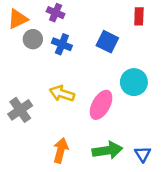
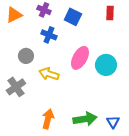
gray circle: (33, 39) -> (26, 56), moved
blue square: (107, 42) -> (73, 17), moved
pink ellipse: (101, 105) -> (80, 58), moved

